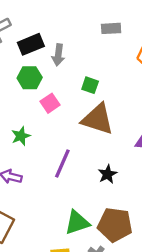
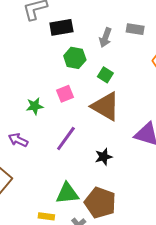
gray arrow: (58, 55) -> (105, 37), moved
green hexagon: (30, 78) -> (75, 58), moved
pink square: (50, 103) -> (65, 94), moved

